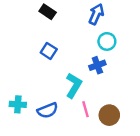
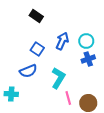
blue arrow: (96, 14) -> (62, 41), moved
blue cross: (97, 65) -> (88, 59), moved
blue semicircle: (48, 110) -> (28, 71), moved

